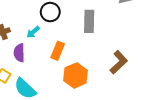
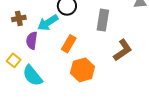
cyan arrow: (33, 32) -> (48, 23), size x1.5
brown L-shape: (119, 62) -> (123, 50), moved

